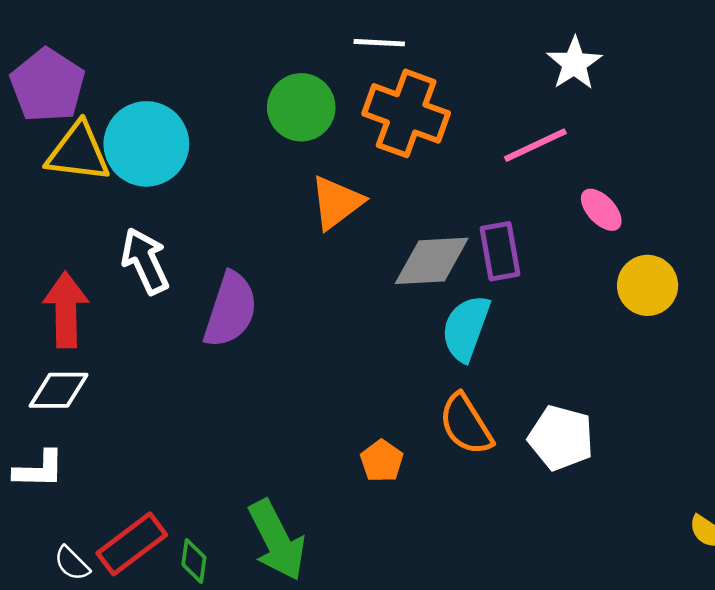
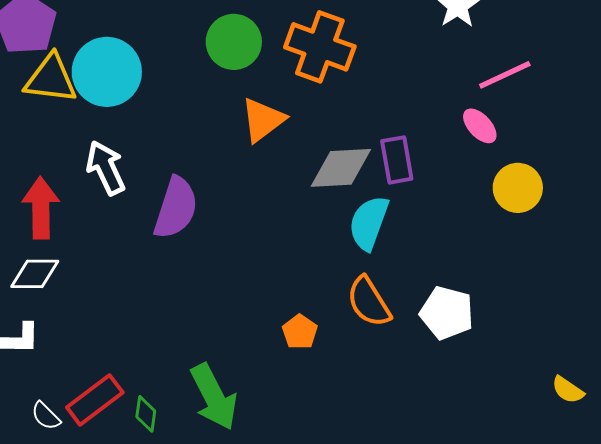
pink line: (535, 145) -> (505, 75), moved

